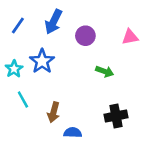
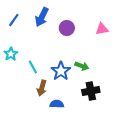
blue star: (42, 61) -> (61, 71), moved
green arrow: (105, 71) -> (82, 66), moved
cyan line: (23, 99) -> (33, 67), moved

